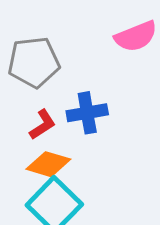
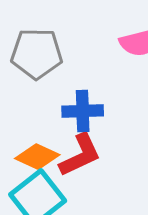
red L-shape: (43, 125) -> (80, 155), moved, size x1.5

